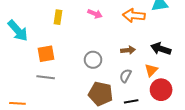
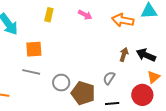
brown arrow: (128, 50) -> (124, 55), moved, turned -72
gray circle: (93, 60) -> (61, 83), moved
orange triangle: (151, 70) -> (153, 77), moved

